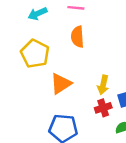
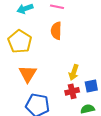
orange triangle: (61, 84) -> (28, 74), moved, turned -30

